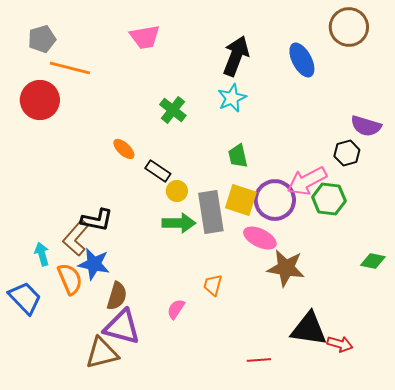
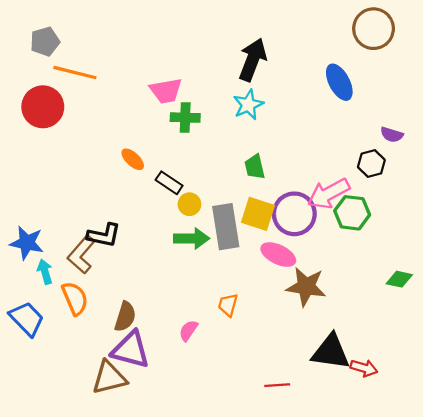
pink trapezoid: (145, 37) -> (166, 91), moved
blue ellipse: (302, 60) -> (339, 82), moved
green cross: (173, 110) -> (185, 118), turned -36
purple semicircle: (366, 126) -> (392, 135), size x0.7
blue star: (94, 264) -> (27, 243), moved

